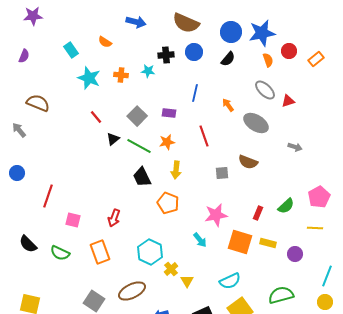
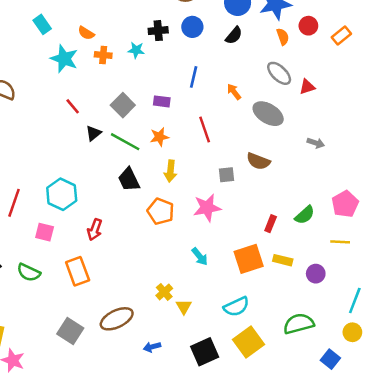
orange semicircle: (105, 42) -> (86, 33), moved
pink star: (216, 215) -> (207, 208), moved
orange square: (240, 242) -> (249, 259), turned -35
cyan hexagon: (150, 252) -> (62, 194), moved

